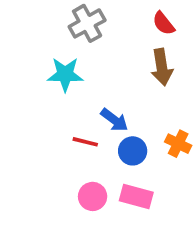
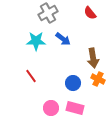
brown arrow: (162, 67) -> (93, 58), moved
blue arrow: (114, 120) -> (63, 39), moved
red line: (85, 142) -> (31, 76), moved, turned 40

